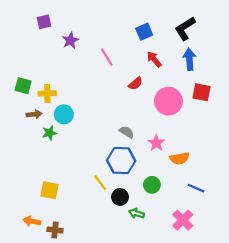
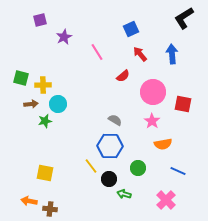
black L-shape: (185, 28) -> (184, 18), moved
red square: (202, 92) -> (183, 104), moved
pink star: (156, 143) -> (152, 121), moved

